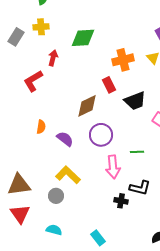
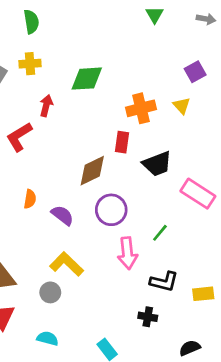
red rectangle: (109, 85) -> (122, 142), turned 35
green line: (137, 152) -> (160, 233), turned -48
black cross: (121, 201) -> (148, 317), moved

